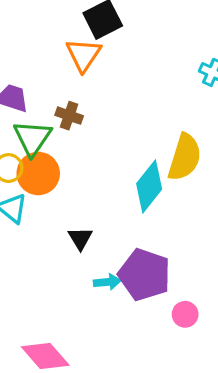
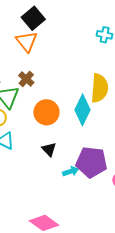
brown cross: (69, 116) -> (26, 79), turned 35
orange circle: (38, 173) -> (46, 112), moved

